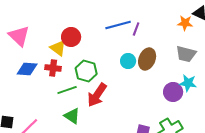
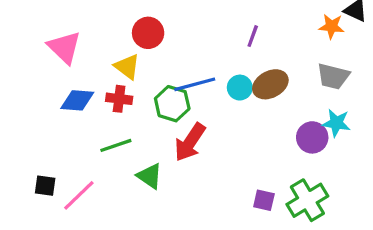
blue line: (118, 25) -> (195, 84), moved
red circle: (71, 37) -> (148, 33), moved
brown ellipse: (147, 59) -> (270, 84), turned 40
green line: (67, 90) -> (116, 145), moved

